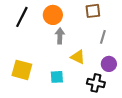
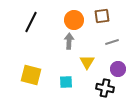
orange circle: (53, 15) -> (74, 20), moved
gray line: (103, 37) -> (112, 42), turned 56
yellow triangle: (78, 57) -> (87, 62), turned 35

